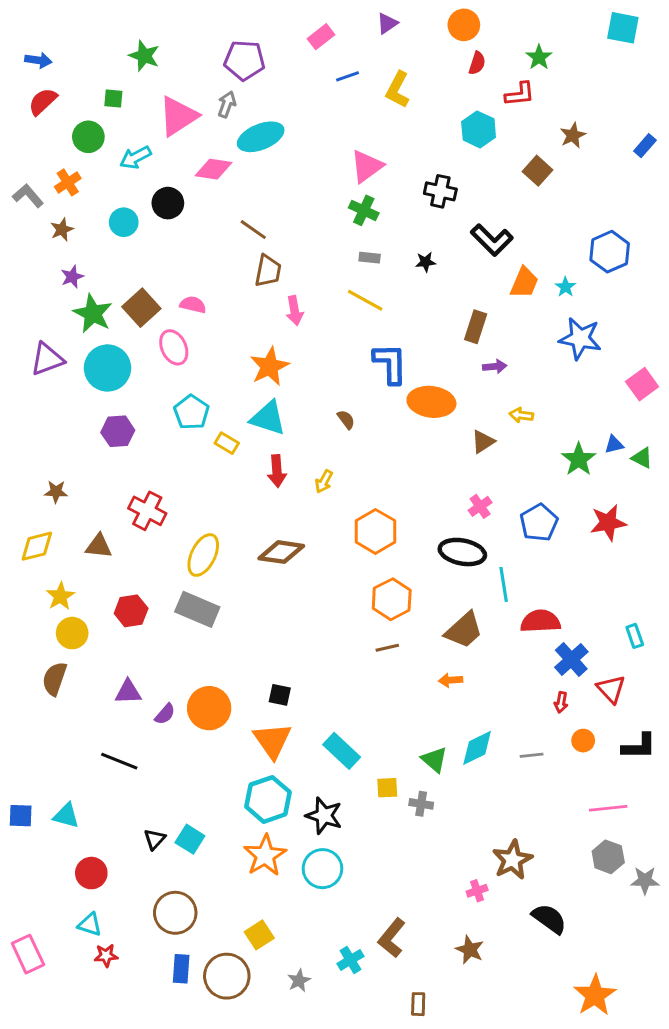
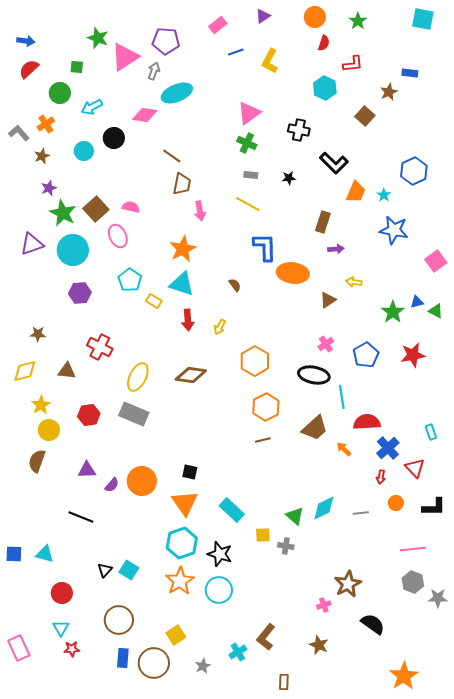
green star: (539, 57) -> (358, 21), moved
pink triangle: (178, 116) -> (125, 57), moved
blue rectangle: (645, 146) -> (410, 73), moved, turned 56
orange arrow: (451, 680) -> (344, 449), moved, turned 49
cyan triangle: (90, 925) -> (61, 628), turned 42

